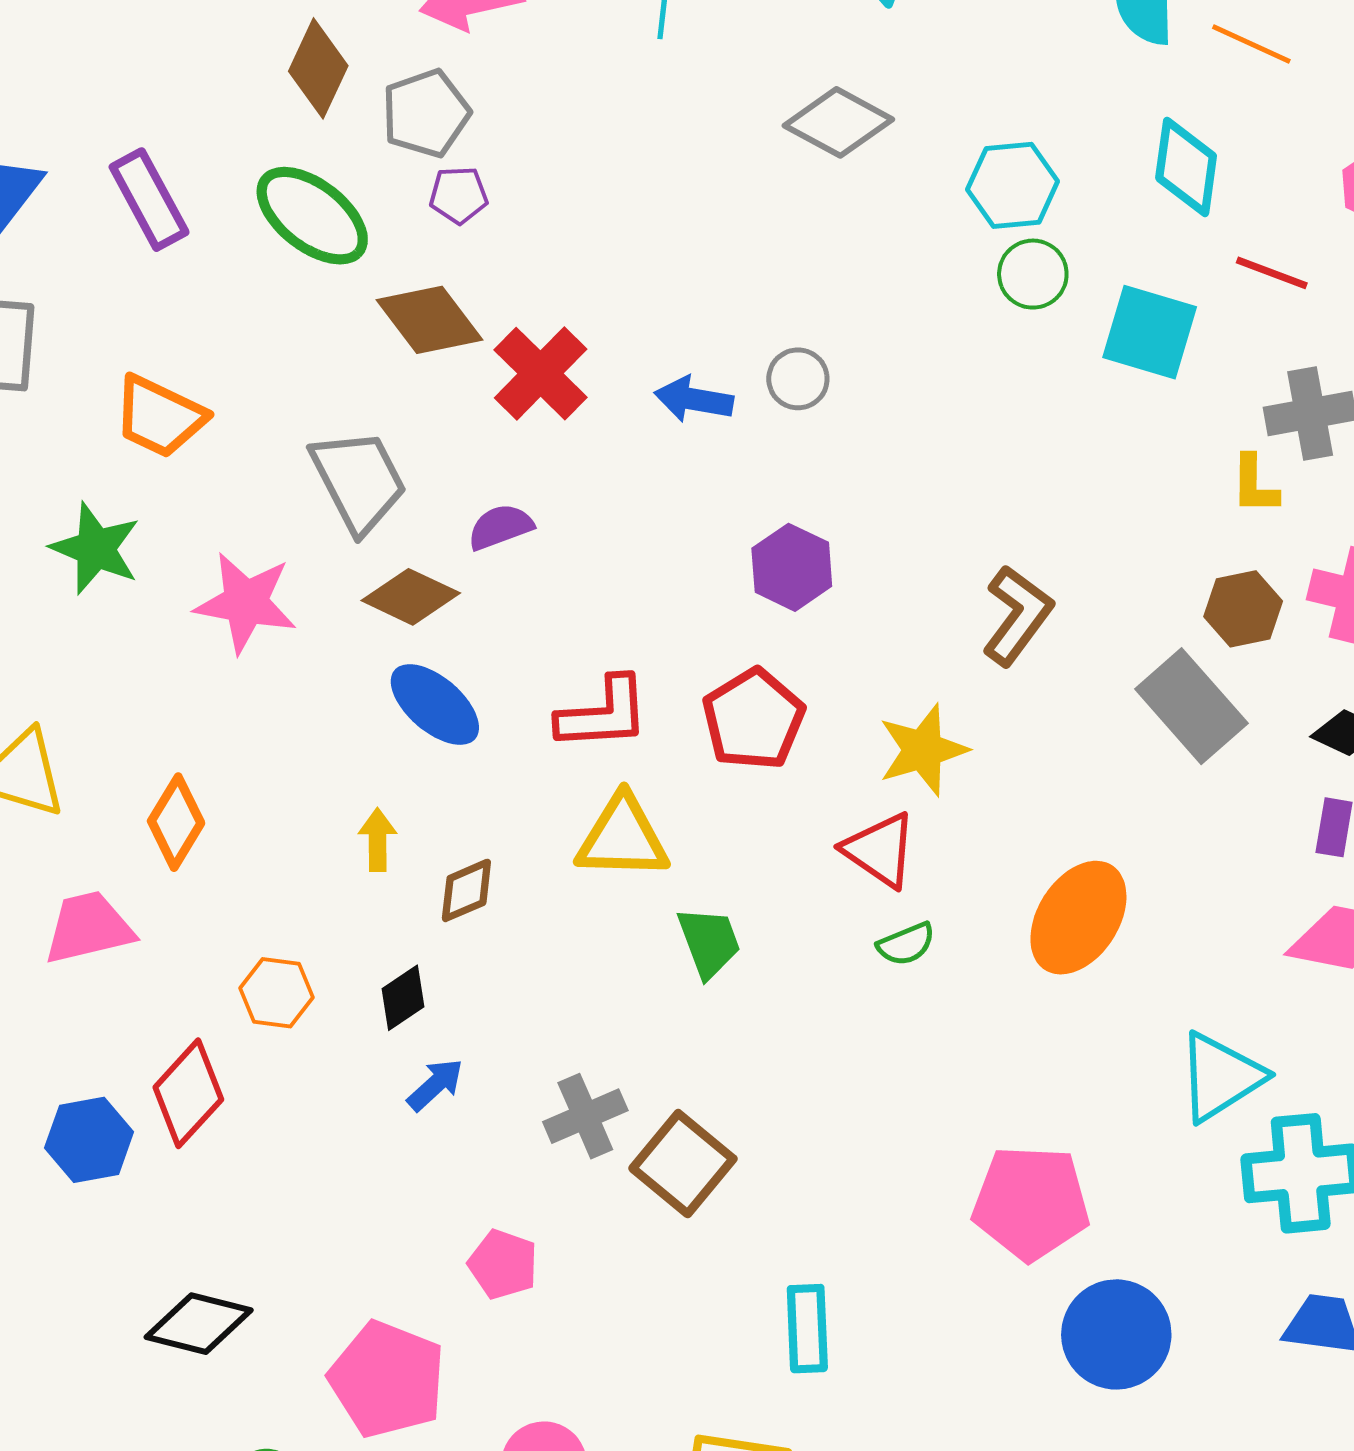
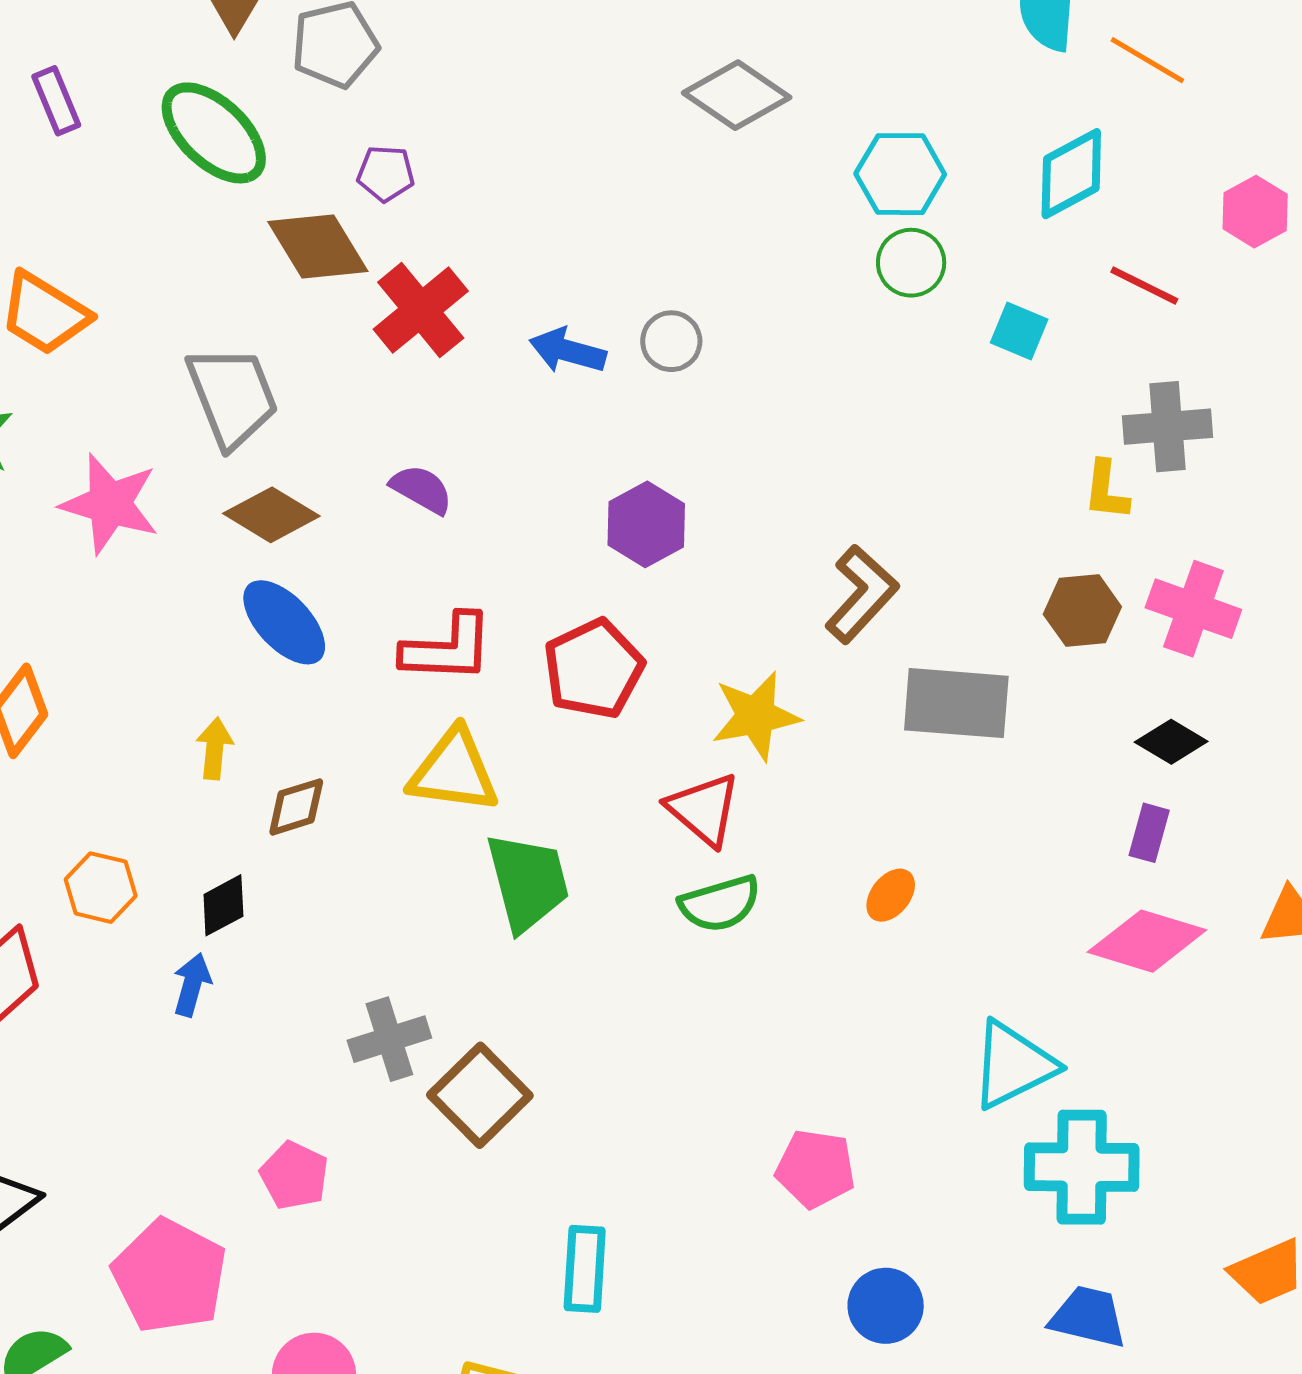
cyan diamond: (1186, 167) -> (1071, 174), turned 48
purple pentagon: (459, 195) -> (386, 173), moved
purple rectangle: (149, 200) -> (56, 101), size x0.7
cyan square: (1150, 332) -> (1019, 331), size x0.6
purple semicircle: (500, 527) -> (421, 489), moved, turned 44
gray rectangle: (1191, 706) -> (956, 703), moved, turned -50
orange ellipse: (1078, 918) -> (891, 895), size x0.5
green trapezoid: (709, 942) -> (528, 882), size x1.4
green semicircle: (906, 944) -> (720, 904), size x1.4
blue arrow: (435, 1085) -> (192, 985), moved, turned -38
pink pentagon: (1031, 1203) -> (816, 1169), size x0.7
blue circle: (1116, 1334) -> (886, 1306), size x0.7

